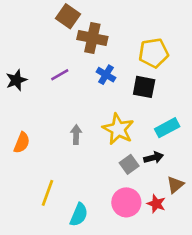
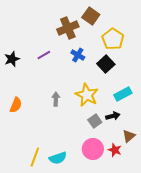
brown square: (68, 16) -> (91, 16), moved
brown cross: (92, 38) -> (68, 28), turned -35
yellow pentagon: (154, 53) -> (113, 39), turned -30
black square: (144, 87) -> (106, 64), turned 36
yellow line: (48, 193) -> (35, 157), moved
cyan semicircle: (79, 215) -> (58, 158), turned 48

